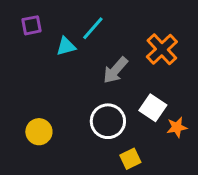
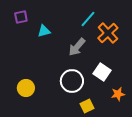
cyan line: (93, 28) -> (88, 19), moved
orange star: (177, 127) -> (118, 94), moved

